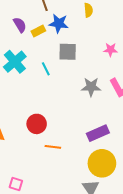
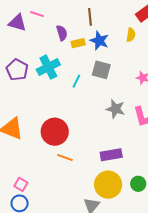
cyan line: (46, 69) -> (76, 81), turned 40
red circle: (37, 124) -> (55, 132), size x1.4

